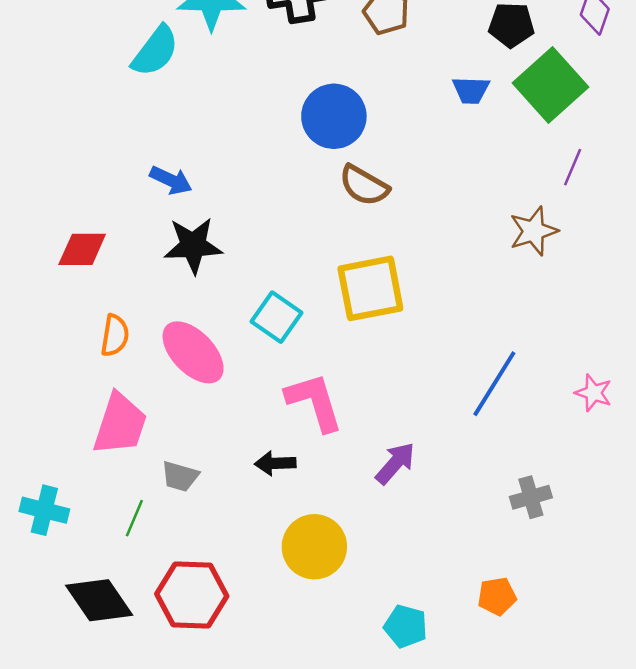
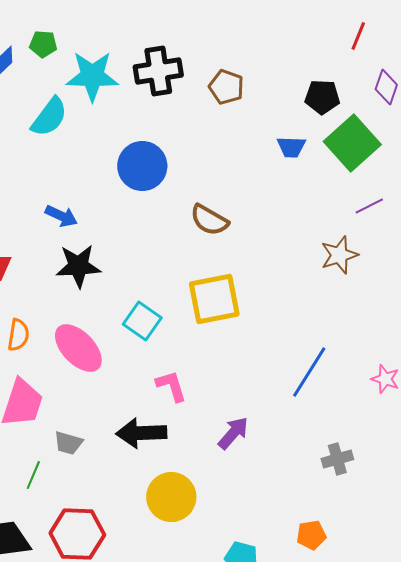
blue circle: (334, 116) -> (142, 166), moved
purple line: (573, 167) -> (369, 206), turned 40
pink L-shape: (314, 402) -> (171, 386), size x0.7
black arrow: (275, 463) -> (141, 433), size x1.6

